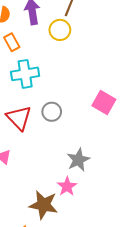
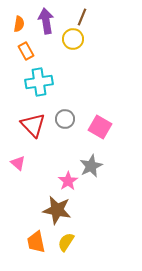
pink square: (104, 103) -> (100, 127), moved
pink star: (67, 186) -> (68, 181), moved

